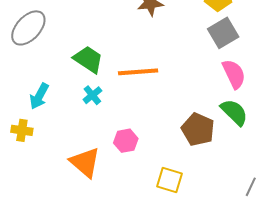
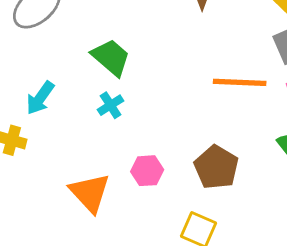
orange line: (138, 72) -> (240, 82), moved
brown pentagon: (198, 129) -> (216, 167), moved

